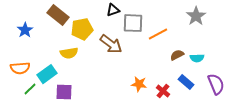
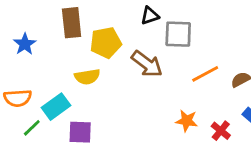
brown rectangle: (58, 15) -> (72, 23), turned 45
orange line: (158, 34) -> (205, 74), moved

